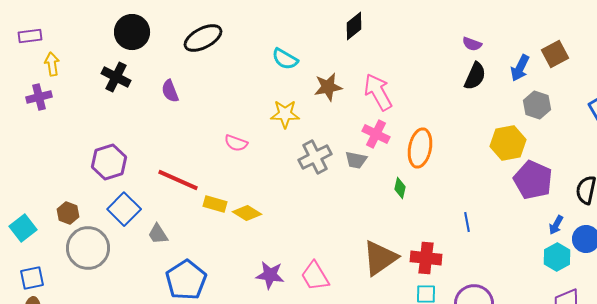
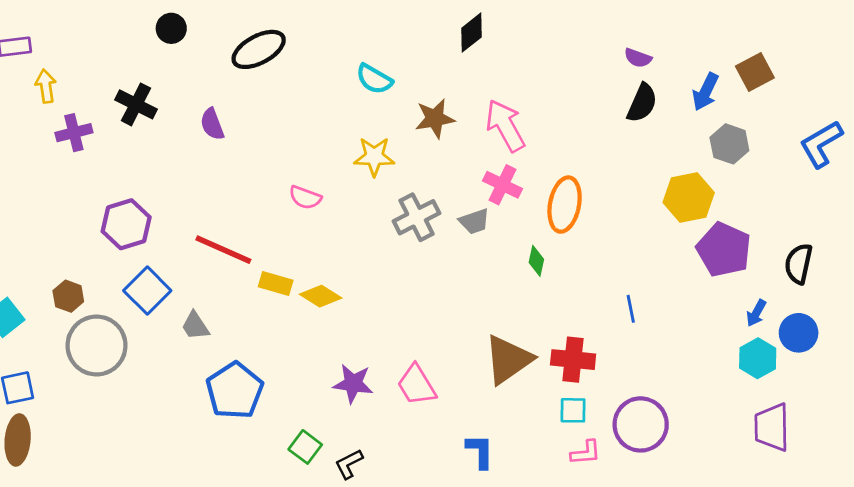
black circle: (132, 32) -> (171, 28), moved, size x0.6
purple cross: (39, 97) -> (74, 133), moved
gray trapezoid: (356, 160) -> (474, 221), turned -30

